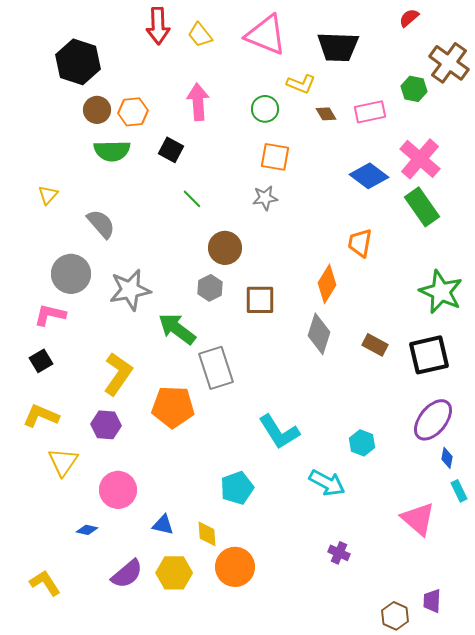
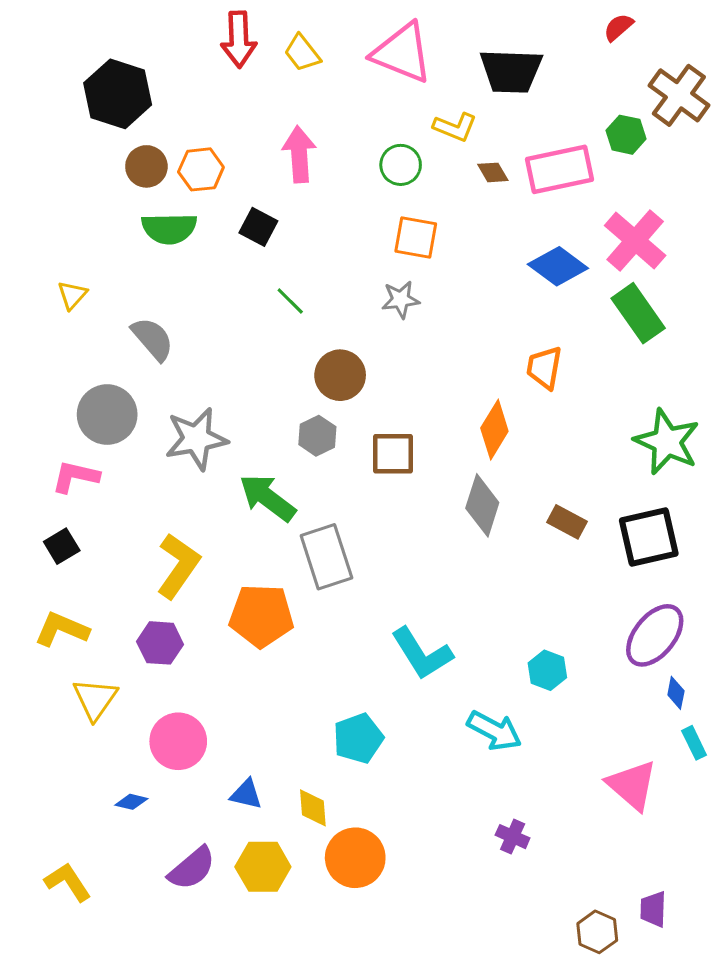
pink rectangle: (370, 112) -> (559, 169), size x1.4

